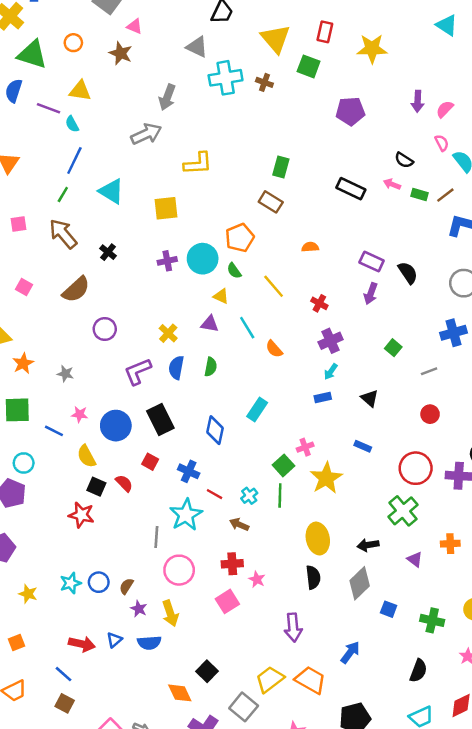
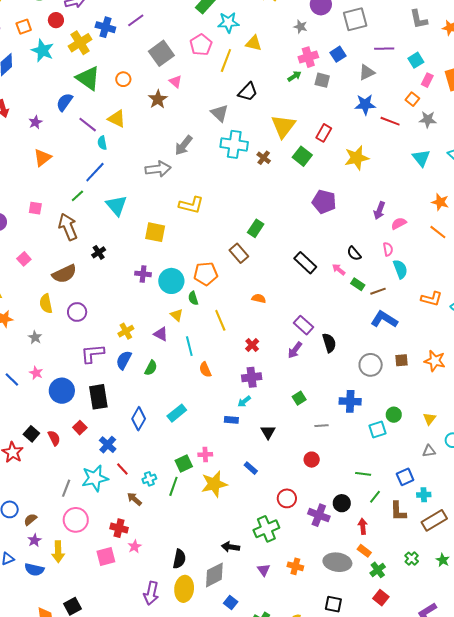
yellow star: (372, 49) -> (357, 158), turned -30
yellow semicircle: (86, 456) -> (46, 304), moved
red circle: (416, 468) -> (287, 498), size x0.7
yellow ellipse: (318, 539) -> (184, 589), moved

